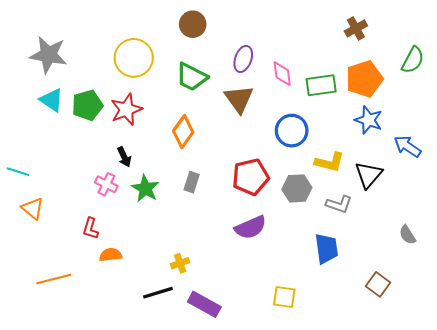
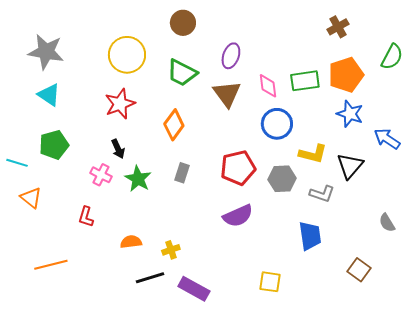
pink diamond: (282, 74) -> (268, 86), moved
green pentagon: (87, 105) -> (54, 145), moved
orange semicircle: (111, 255) -> (131, 242), moved

